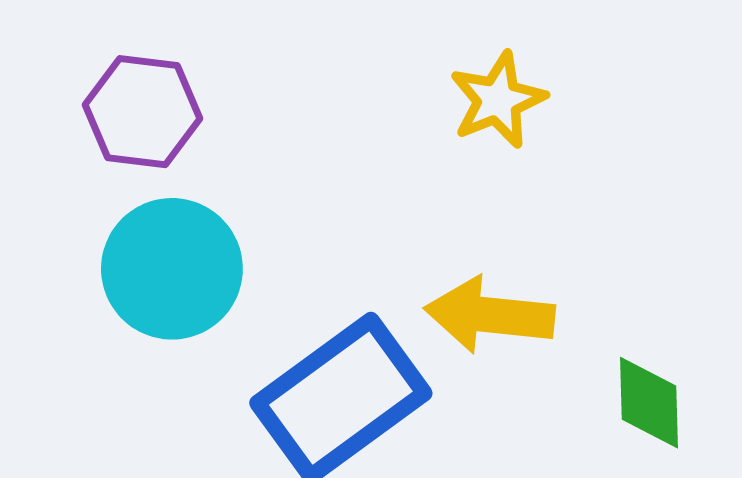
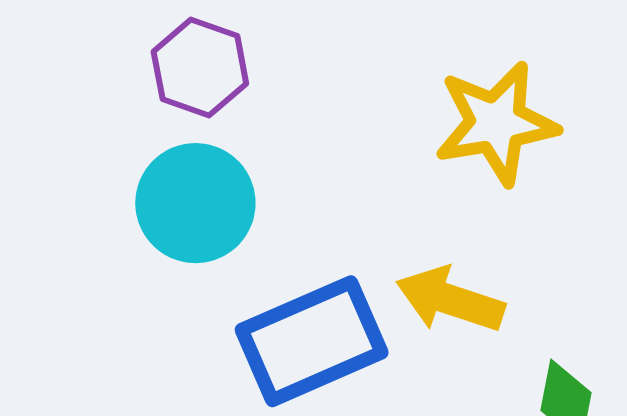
yellow star: (498, 100) -> (496, 123), size x1.5

